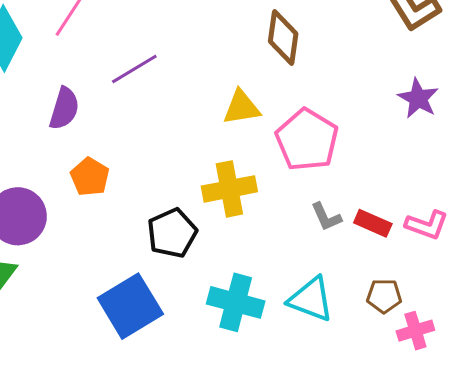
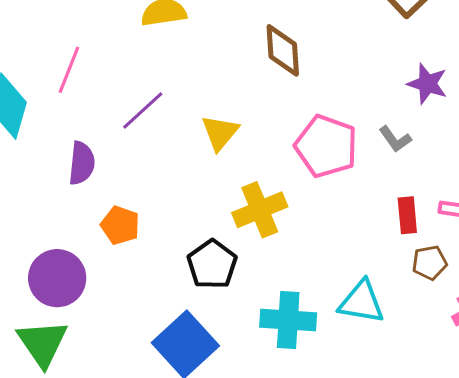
yellow triangle: (242, 107) -> (220, 133), moved, turned -30
gray L-shape: (326, 217) -> (395, 139), moved
red rectangle: (373, 223) -> (407, 215), turned 72
brown pentagon: (384, 296) -> (430, 263), moved

